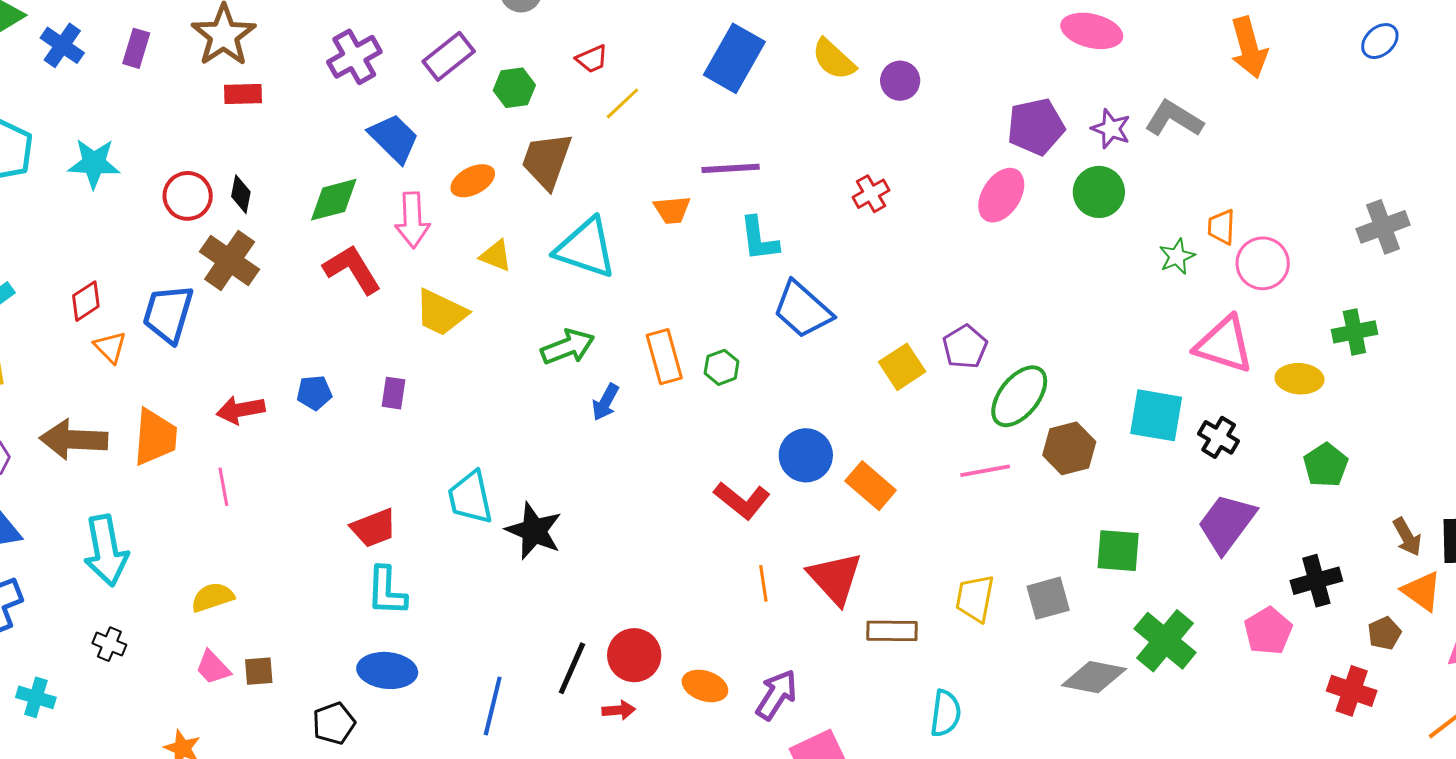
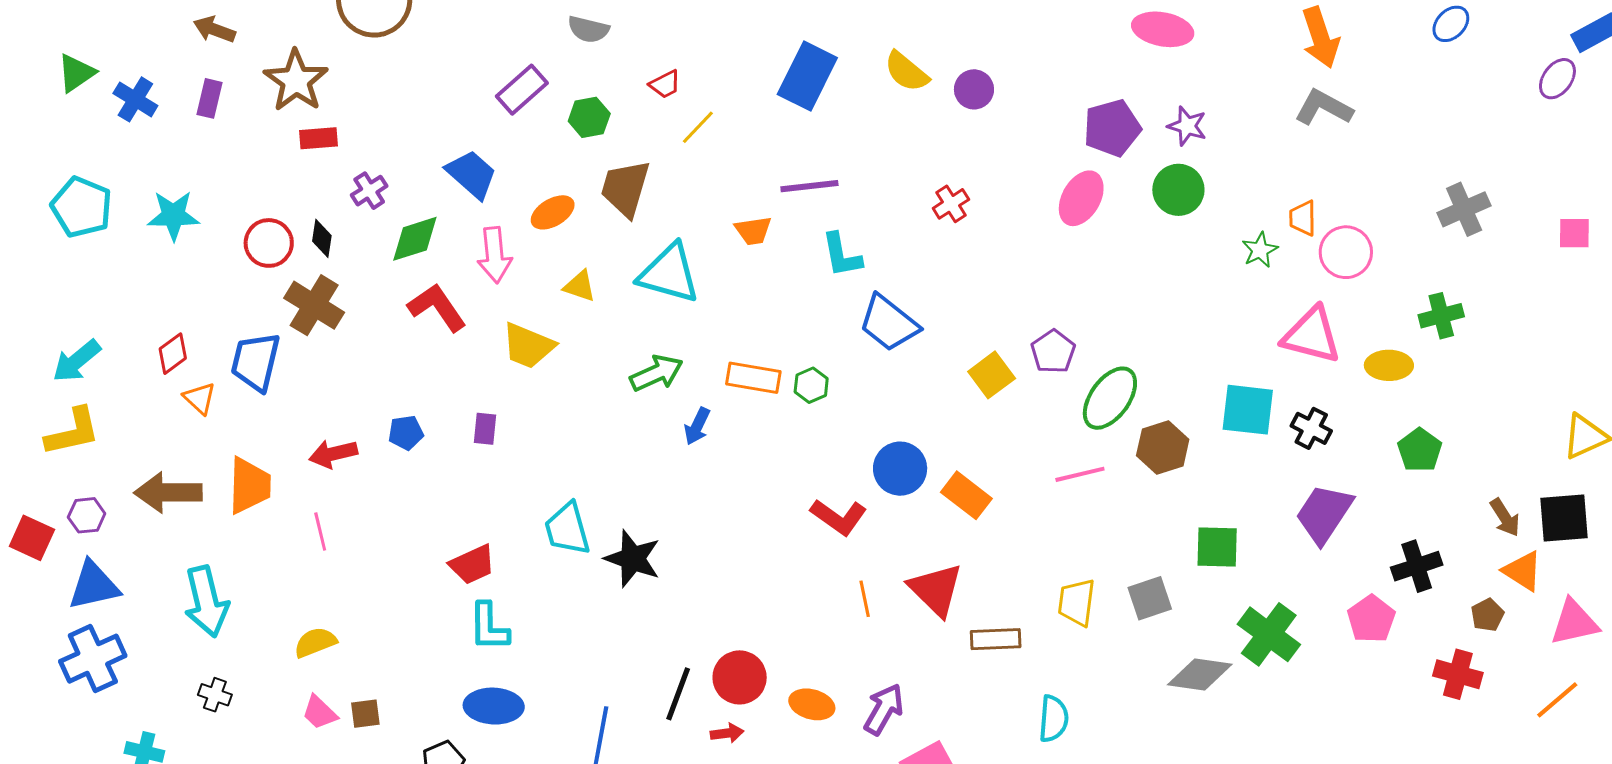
purple cross: (354, 57) -> (369, 191), moved, size x0.7
gray L-shape: (1174, 119) -> (1324, 108), moved
orange rectangle: (664, 357) -> (753, 378), turned -62

